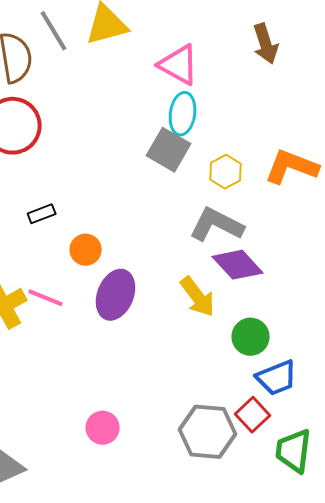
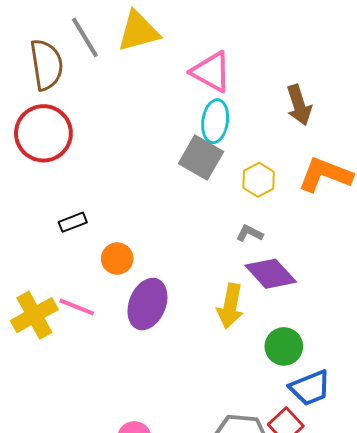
brown arrow: (266, 44) -> (299, 105), moved
gray L-shape: (217, 225) -> (249, 233), size x0.5
yellow arrow: (198, 297) -> (230, 306), turned 48

